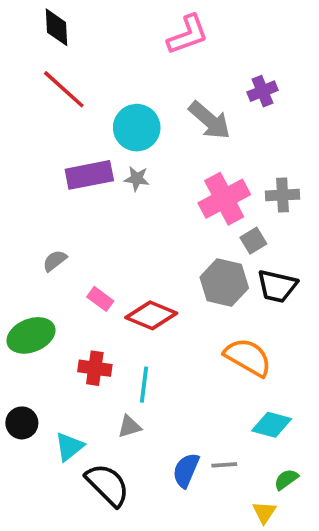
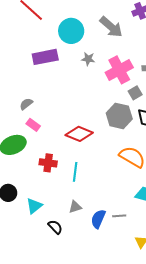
gray star: (137, 179) -> (88, 59), moved
pink rectangle: (100, 299) -> (33, 125), moved
gray triangle: (129, 427) -> (75, 207), moved
black semicircle: (108, 485) -> (55, 227), size x0.6

